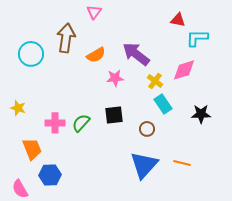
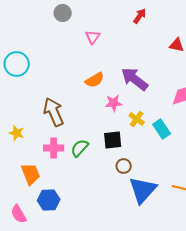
brown arrow: (66, 38) -> (54, 112), moved, turned -32
cyan circle: (31, 54) -> (17, 64), moved
yellow cross: (155, 81) -> (137, 119), moved
brown circle: (147, 129) -> (124, 166), moved

